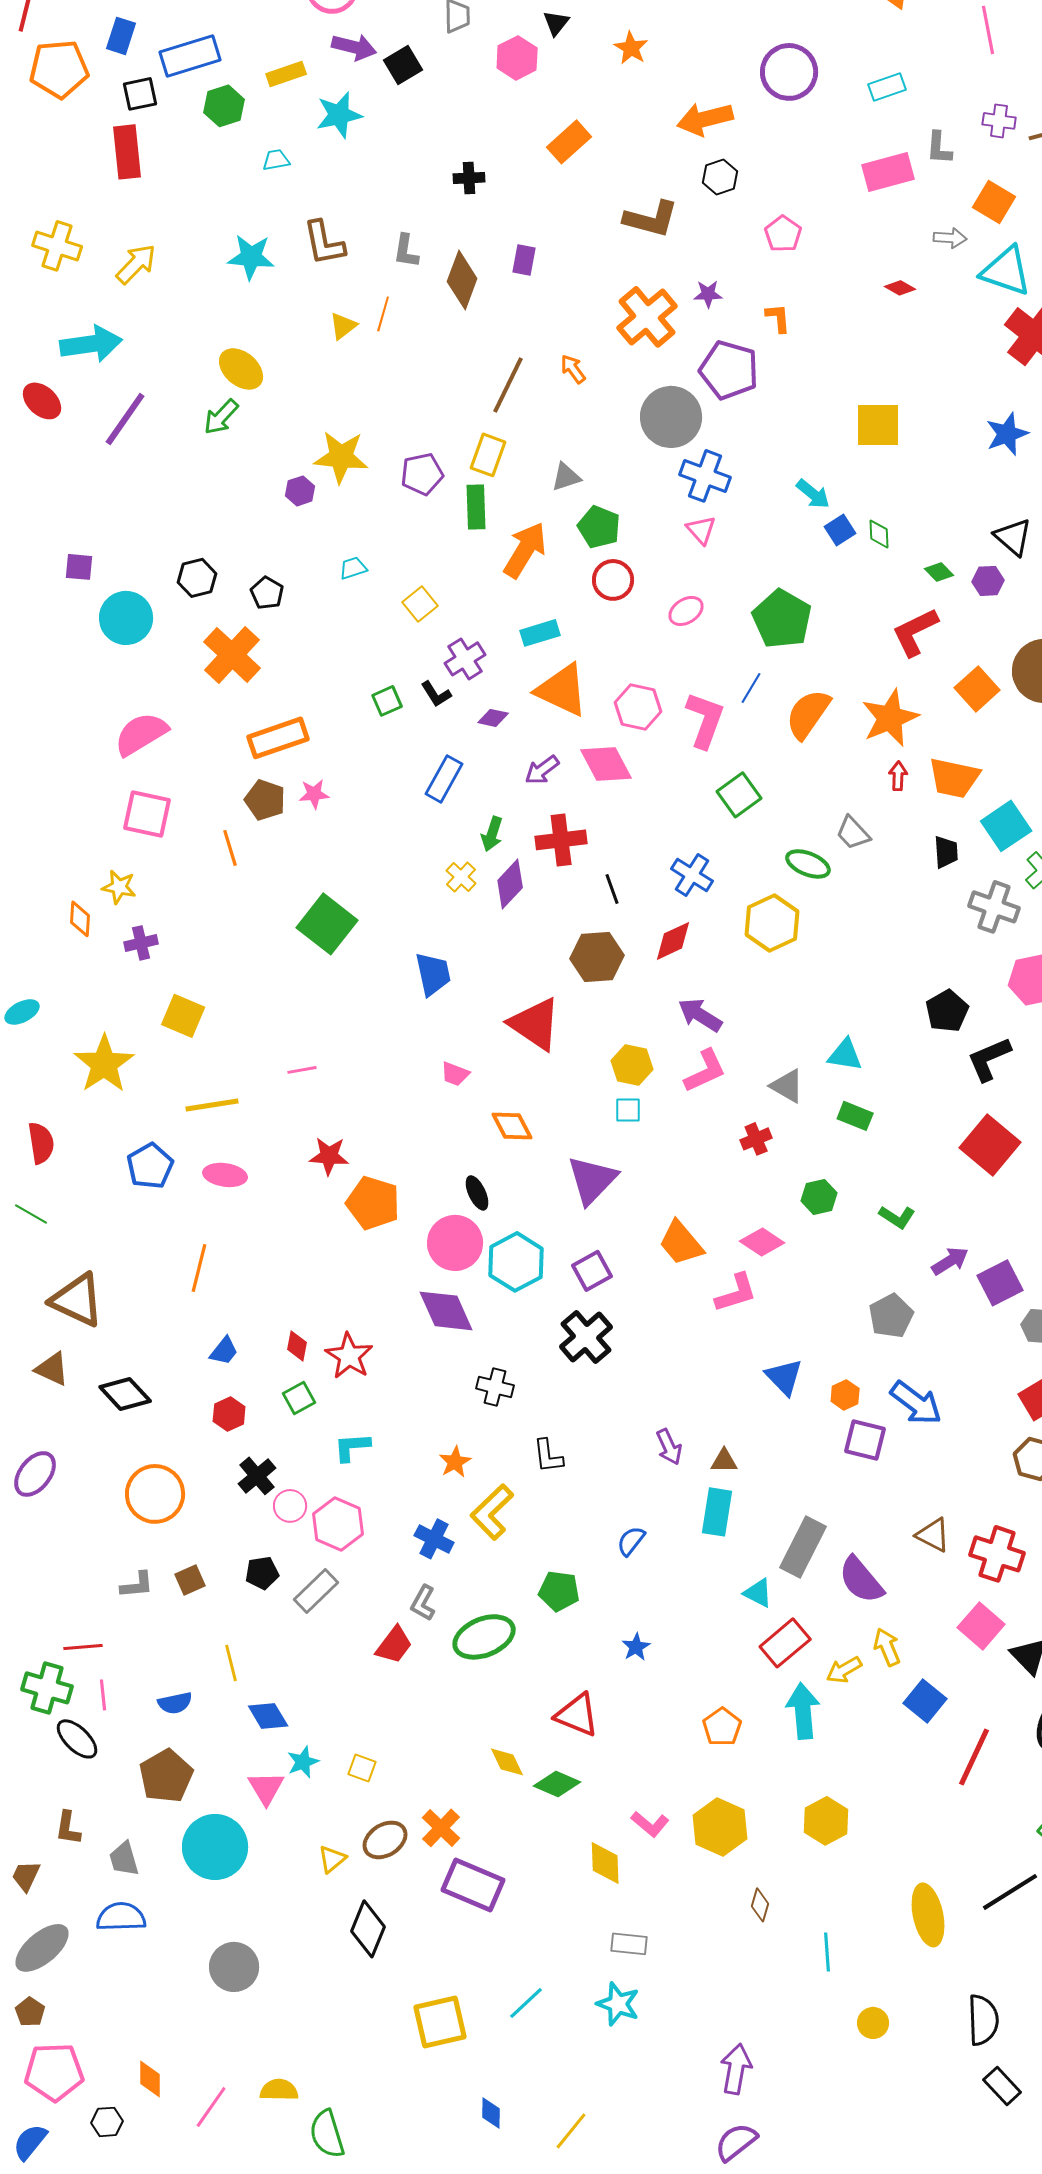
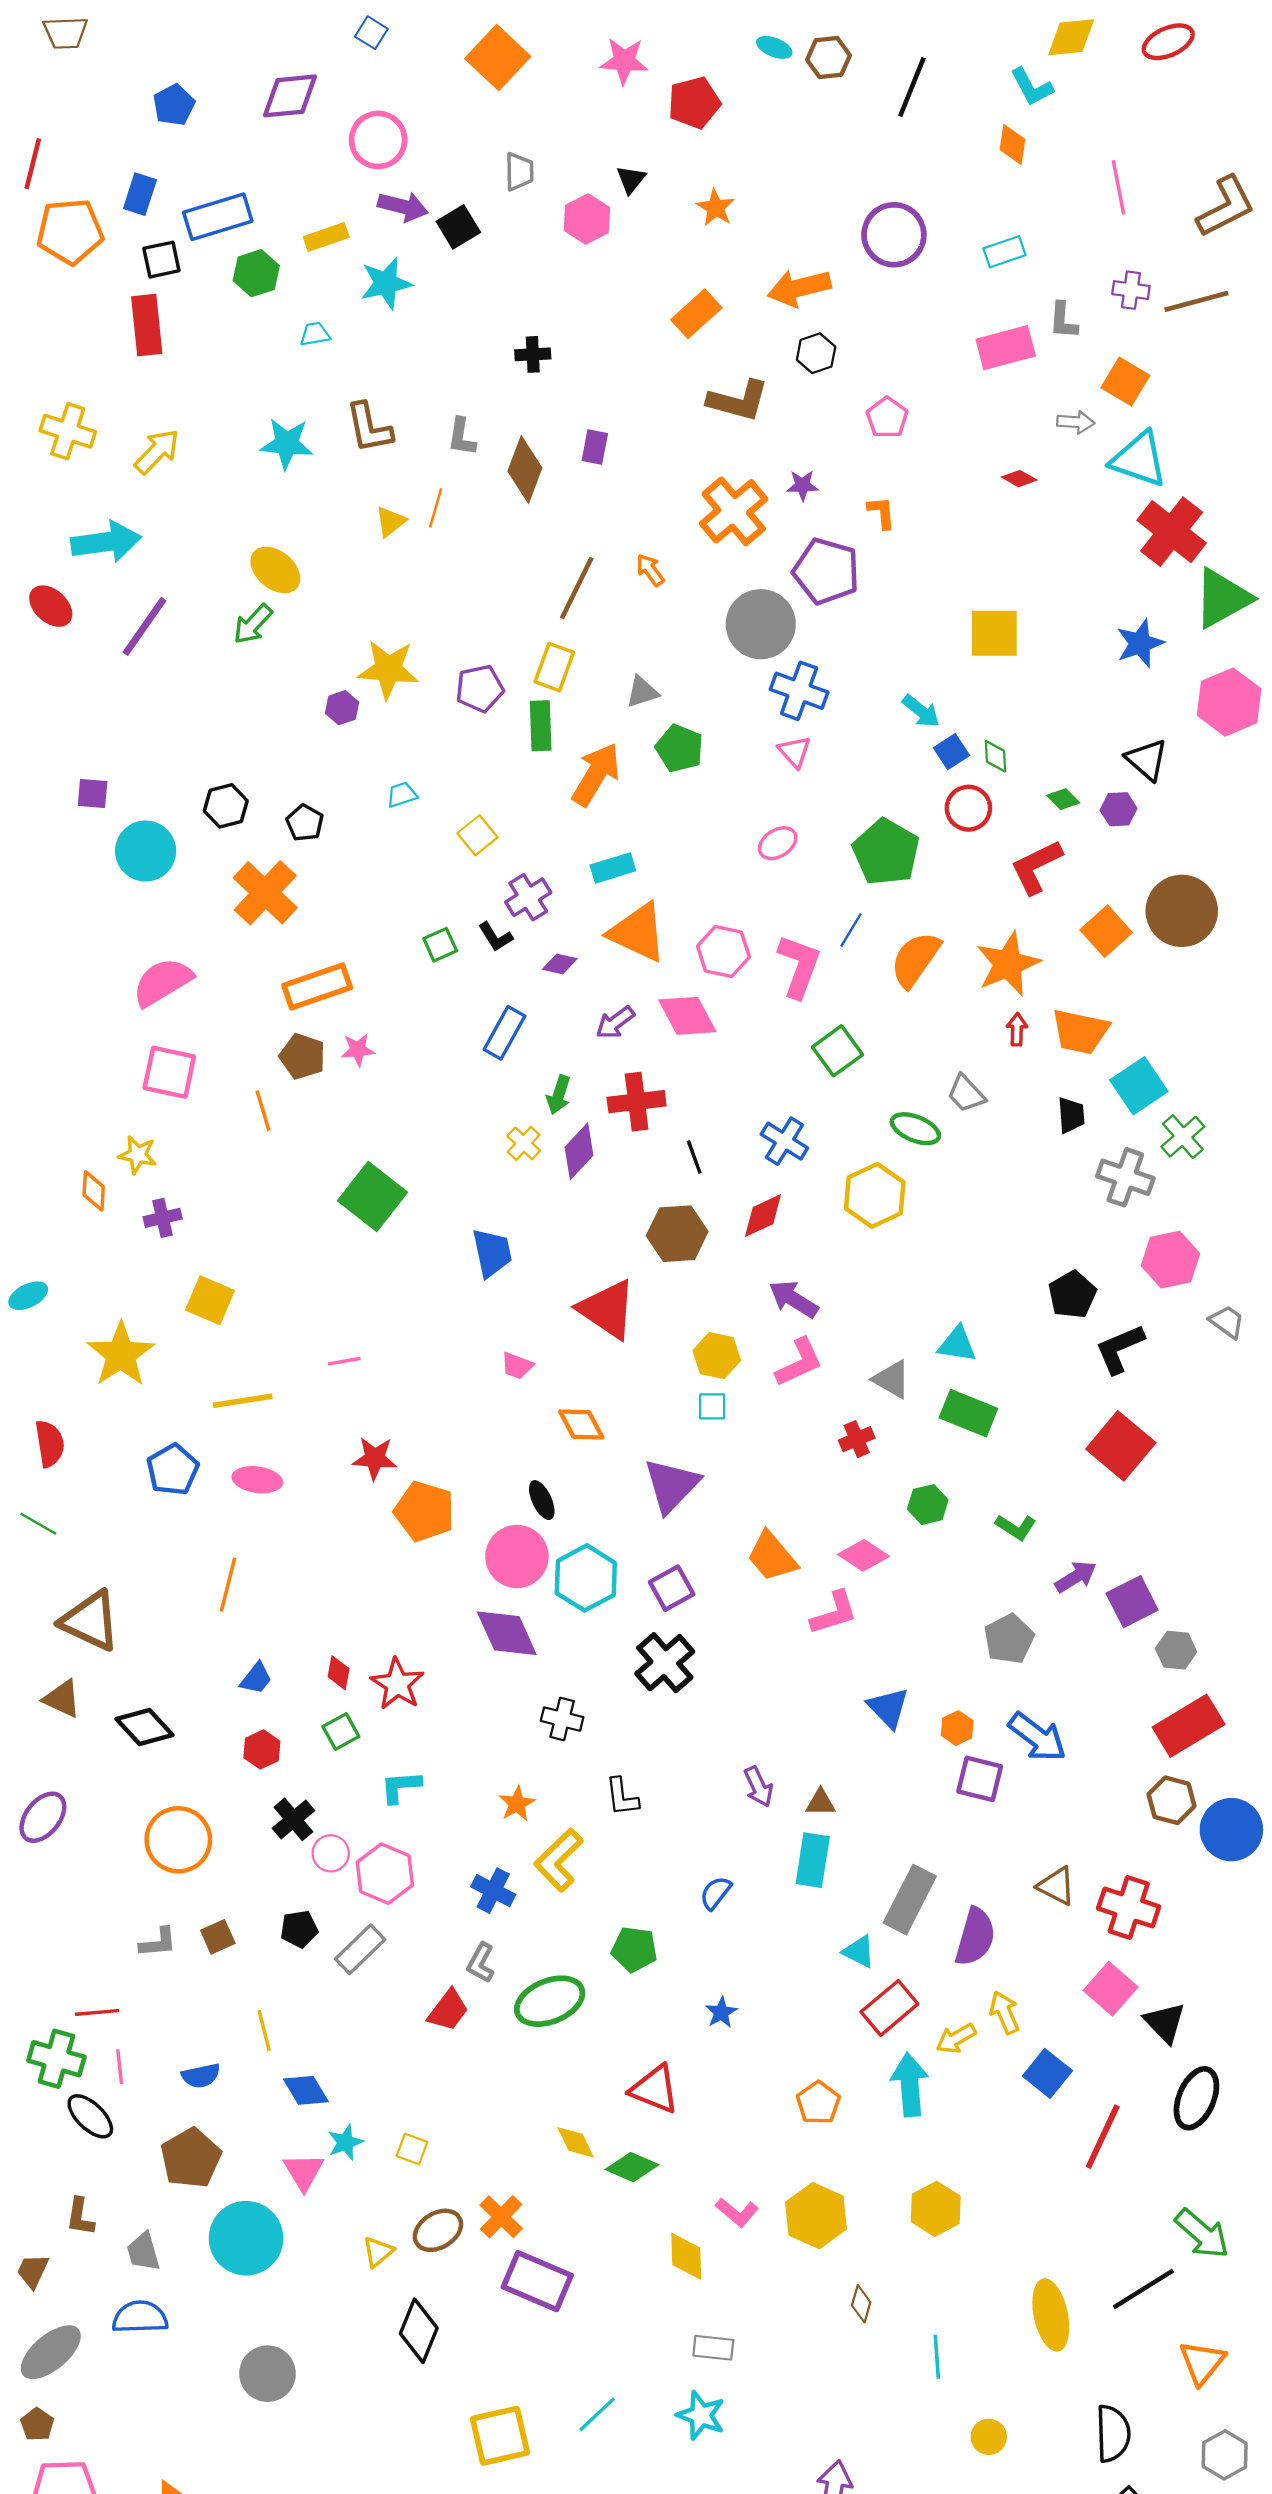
orange rectangle: (569, 142) -> (696, 314), moved
red circle: (613, 580) -> (968, 808), moved
green rectangle: (855, 1116) -> (968, 1413), size x1.4
purple semicircle: (861, 1580) -> (975, 1937), turned -124

